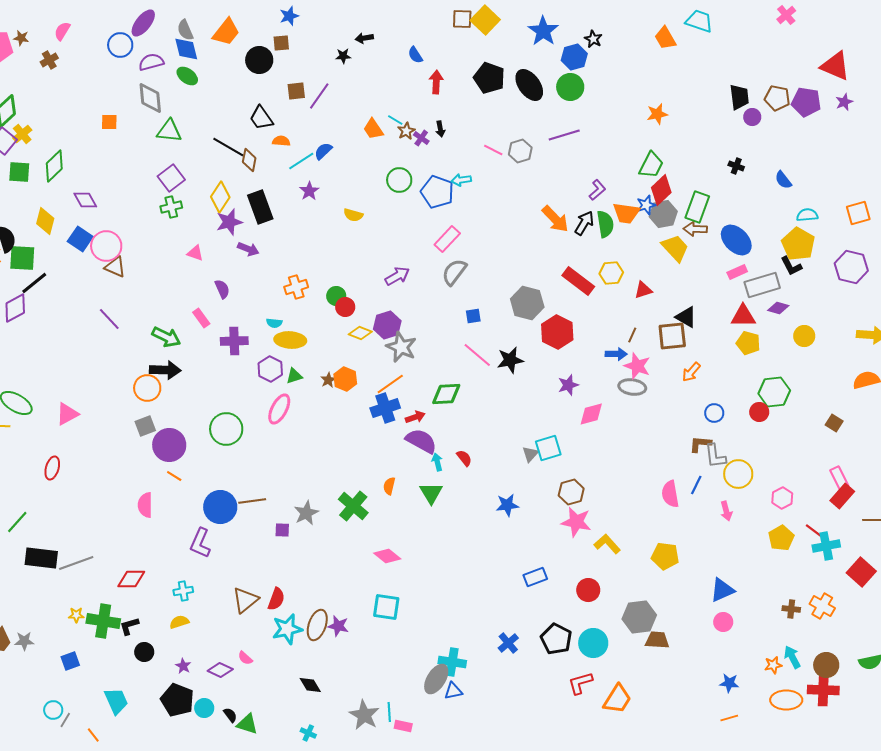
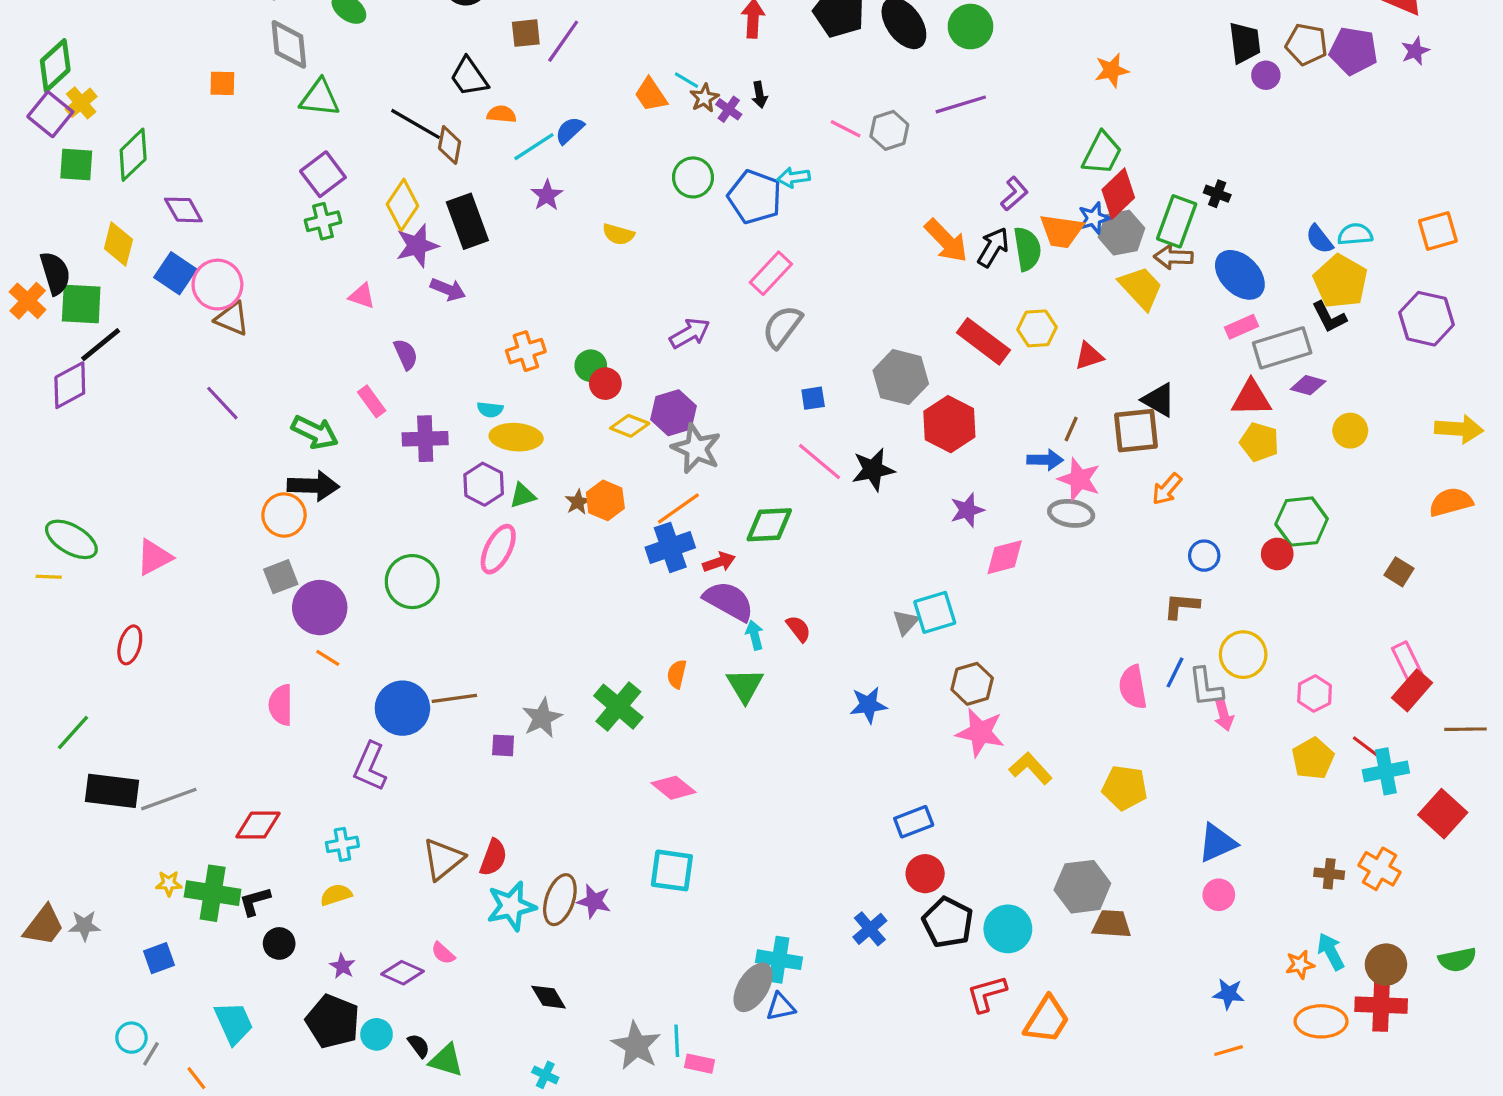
black cross: (736, 166) -> (1217, 194), moved
blue semicircle: (783, 180) -> (1319, 239), moved
gray L-shape: (715, 456) -> (1206, 687), moved
red circle: (588, 590) -> (925, 874), moved

